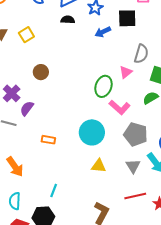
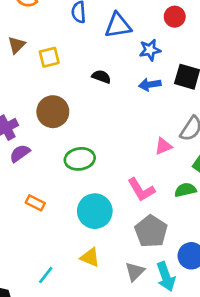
black semicircle: (68, 20) -> (101, 77), moved
brown circle: (41, 72) -> (53, 112), size x1.5
green ellipse: (103, 86) -> (80, 159), moved, turned 45
cyan line: (54, 190) -> (46, 275), moved

